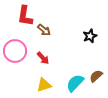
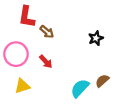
yellow triangle: (44, 85) -> (22, 86), moved

